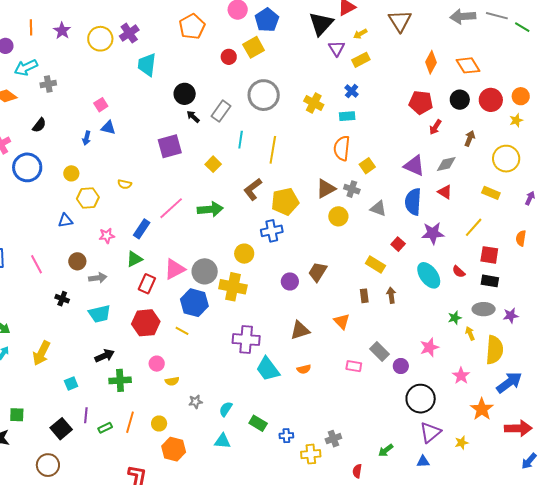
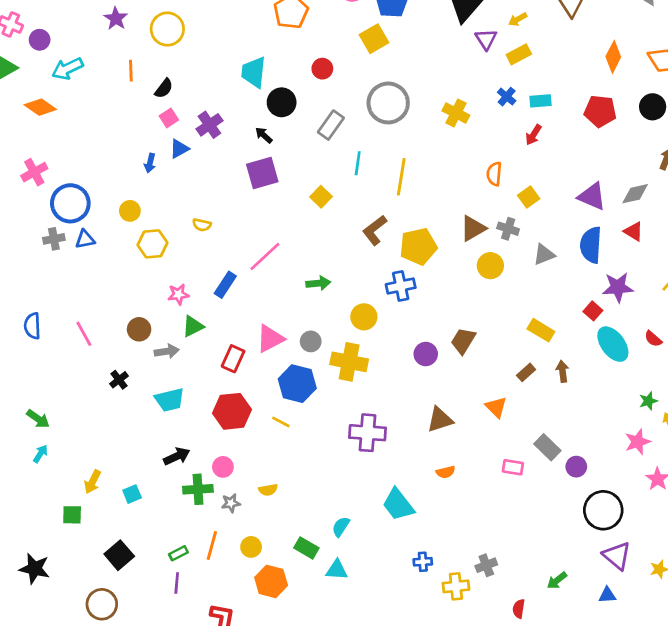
orange line: (31, 27) -> (131, 71), moved
purple cross: (129, 33) -> (209, 125), moved
red circle: (229, 57) -> (322, 69), moved
cyan trapezoid: (147, 65) -> (254, 72), moved
gray cross: (48, 84) -> (54, 239), moved
cyan rectangle: (347, 116) -> (540, 101), moved
black arrow: (193, 117) -> (264, 135), moved
black semicircle: (39, 125) -> (164, 88), moved
red arrow: (435, 127) -> (533, 135), moved
blue triangle: (108, 128) -> (179, 149), turned -42
orange semicircle: (342, 148) -> (494, 174), size x0.7
gray triangle: (378, 208) -> (544, 255), turned -42
green arrow: (210, 209) -> (318, 283), moved, size x0.7
blue triangle: (65, 221) -> (85, 239), moved
red square: (398, 244) -> (593, 311), moved
green triangle: (134, 259) -> (193, 326), moved
gray circle: (205, 271) -> (311, 341), size x0.6
brown rectangle: (364, 296) -> (526, 372), turned 56
black cross: (62, 299) -> (119, 380), turned 32
pink star: (429, 347) -> (638, 442), moved
yellow arrow: (41, 353) -> (93, 482), moved, size x0.7
pink circle: (157, 364) -> (223, 467), moved
cyan trapezoid: (268, 369) -> (398, 505), moved
gray star: (196, 402) -> (231, 503), moved
green square: (17, 415) -> (72, 515), moved
purple line: (86, 415) -> (177, 583), moved
green rectangle: (258, 423) -> (306, 548), moved
purple triangle: (430, 432) -> (617, 556), turned -40

